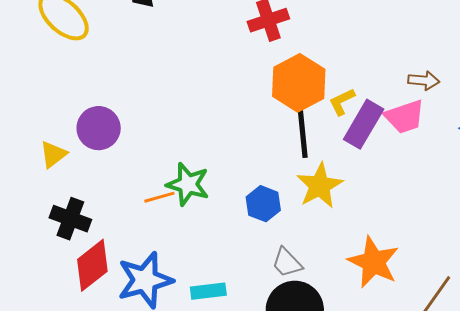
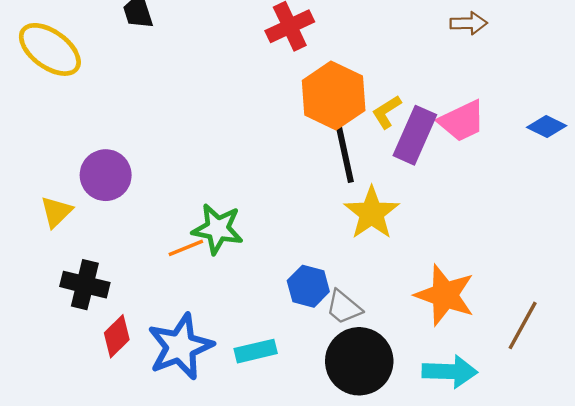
brown arrow: (424, 81) -> (469, 23), moved
blue hexagon: (263, 204) -> (308, 286), moved
red diamond: (92, 265) -> (117, 336), size x0.7

